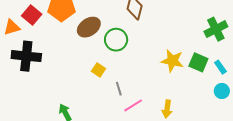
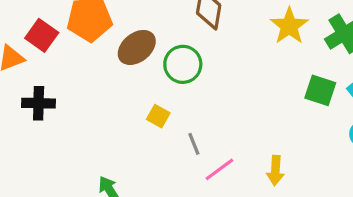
black cross: (26, 56) -> (39, 103), size x0.7
yellow star: (172, 61) -> (289, 26), moved, turned 30

